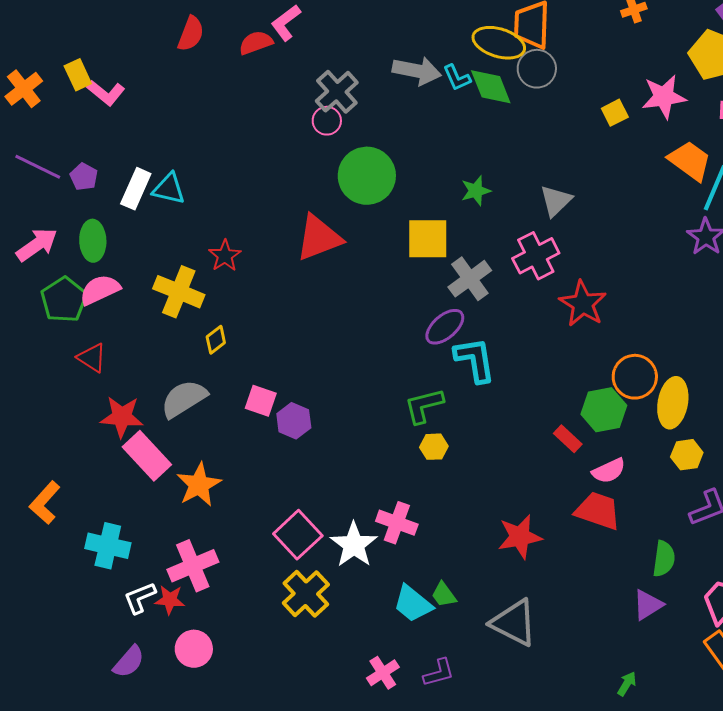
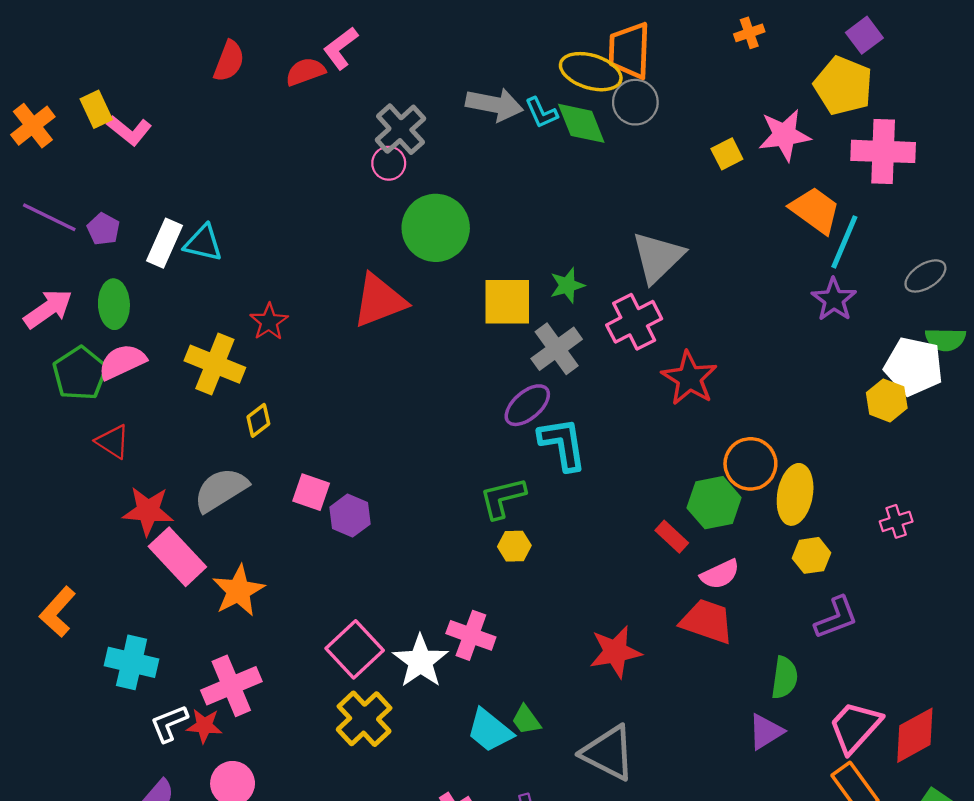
green star: (476, 191) -> (567, 285), moved
gray triangle: (556, 201) -> (658, 257), size x1.4

